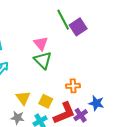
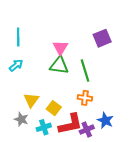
green line: (63, 20) -> (85, 71), moved
green triangle: (43, 60) -> (59, 65), turned -48

